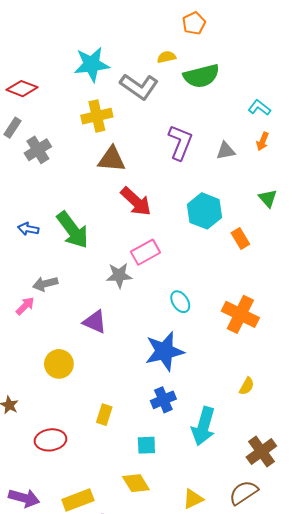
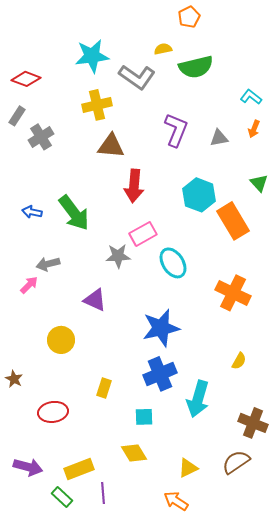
red arrow: (136, 201) -> (134, 186), turned 52
orange rectangle: (240, 238) -> (233, 221), size x1.8
cyan ellipse: (180, 302) -> (173, 263), moved, size x1.4
blue cross: (163, 400) -> (160, 374), size x1.4
brown cross: (261, 452) -> (253, 423), turned -32

